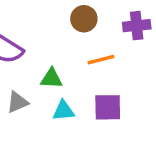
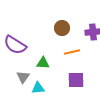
gray triangle: (17, 102) -> (23, 77), turned -32
cyan triangle: (63, 111) -> (38, 88), moved

